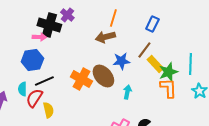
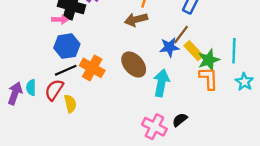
blue hexagon: (32, 60) -> (67, 46), moved
blue star: (121, 61) -> (169, 47), moved
orange cross: (81, 79) -> (92, 68), moved
cyan semicircle: (22, 89) -> (31, 88), moved
cyan arrow: (127, 92) -> (161, 83), size x1.6

